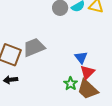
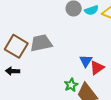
red triangle: (87, 72) -> (97, 68), moved

